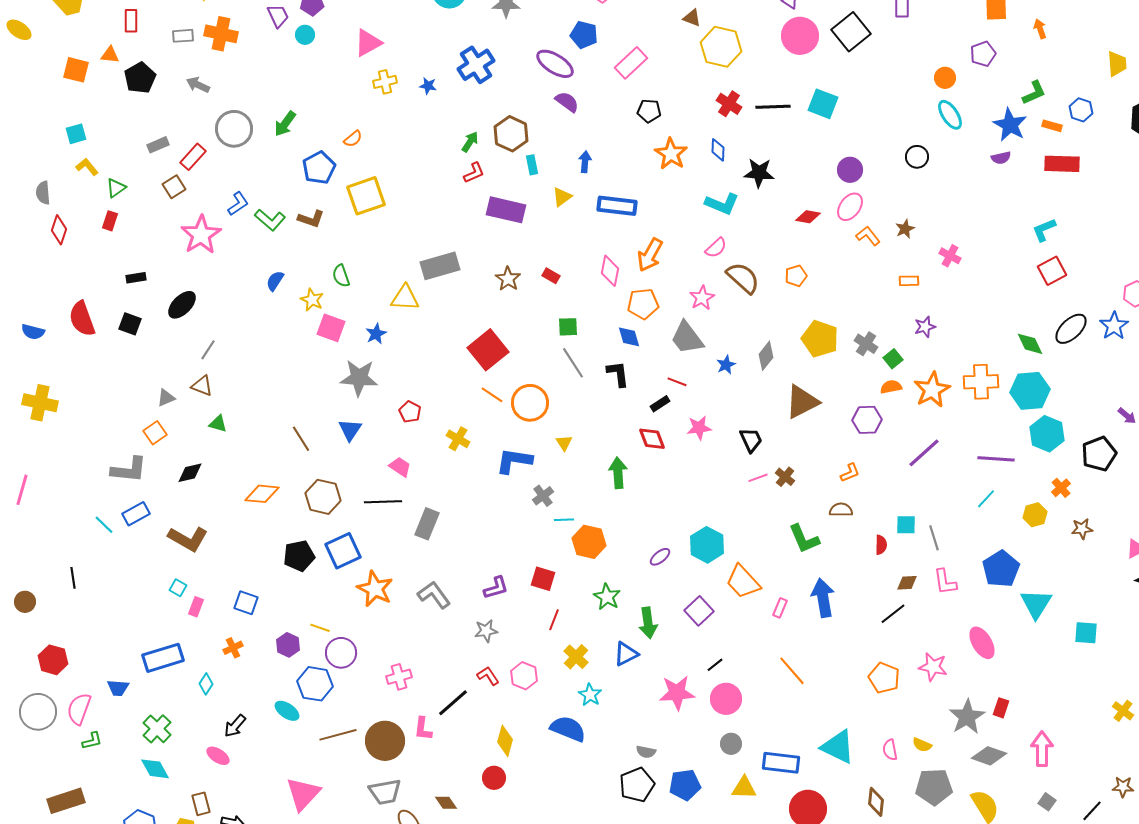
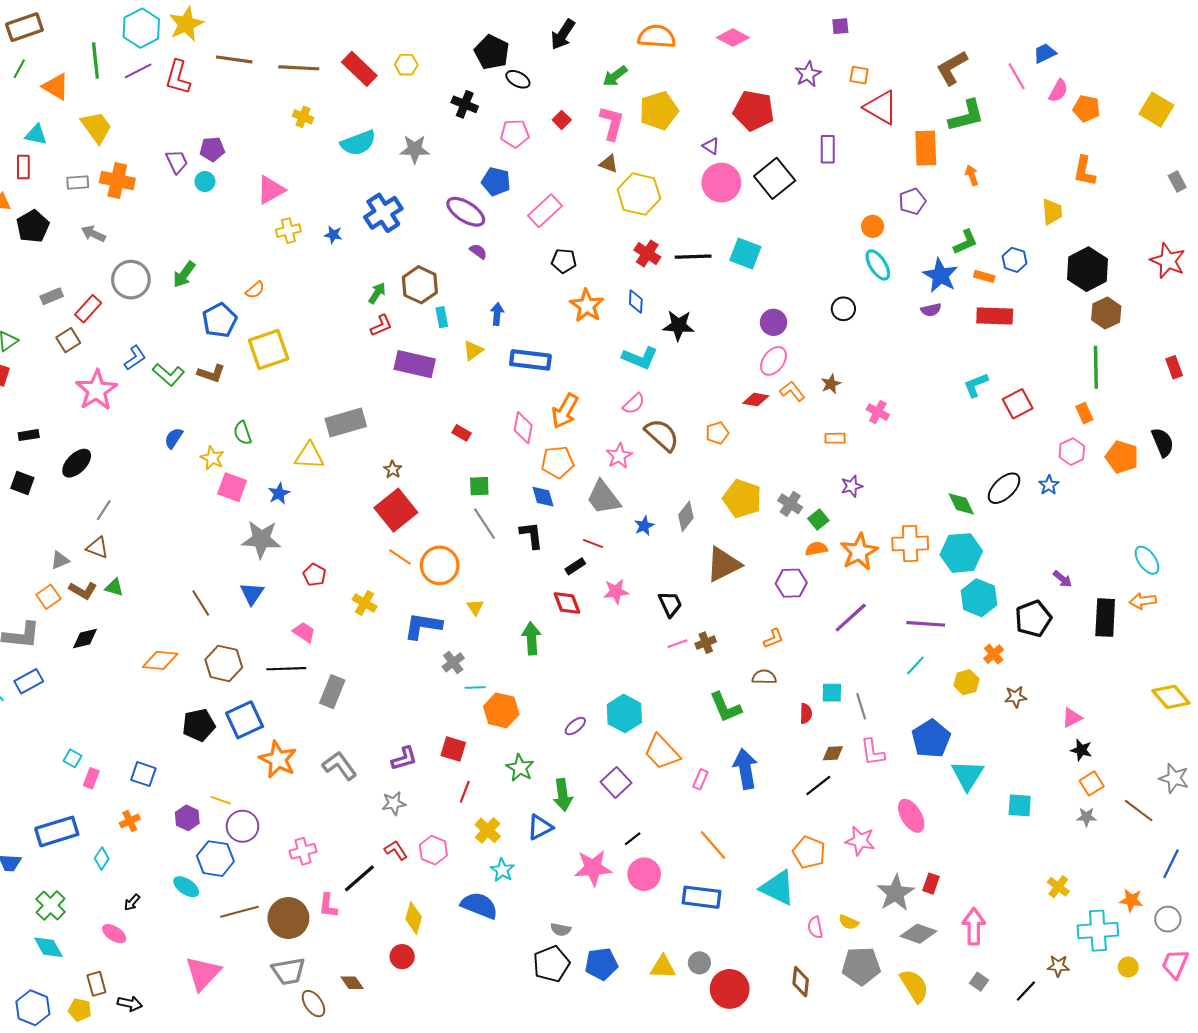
purple semicircle: (567, 102) -> (478, 251), size x0.7
red diamond: (808, 217) -> (756, 400), moved
red square: (1052, 271) -> (1018, 404), moved
brown star: (508, 279) -> (393, 469), moved, size x0.7
blue star: (1114, 326) -> (1049, 485), size x0.7
brown cross: (785, 477) -> (706, 643), turned 30
brown L-shape: (188, 539) -> (83, 590), moved, size x0.7
black arrow: (235, 726) -> (132, 902), size x0.7
gray circle: (731, 744) -> (699, 963), moved
cyan triangle: (838, 747) -> (778, 888), moved
blue rectangle: (781, 763) -> (702, 897), moved

